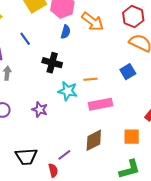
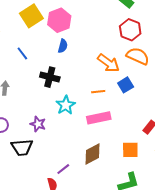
orange arrow: (93, 22) -> (108, 63), moved
orange line: (90, 79) -> (98, 92), moved
cyan star: (68, 91) -> (66, 105), turned 30
black trapezoid: (26, 156) -> (22, 147), moved

